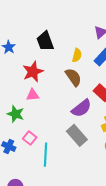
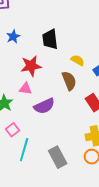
yellow semicircle: (77, 55) -> (78, 60), turned -88
purple semicircle: (82, 108) -> (44, 106), moved
gray rectangle: (77, 135) -> (58, 157), moved

